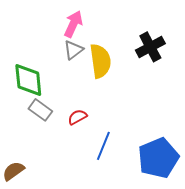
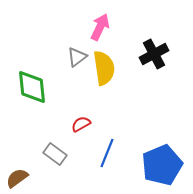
pink arrow: (73, 24) -> (100, 27), moved
gray rectangle: (40, 110) -> (55, 154), moved

